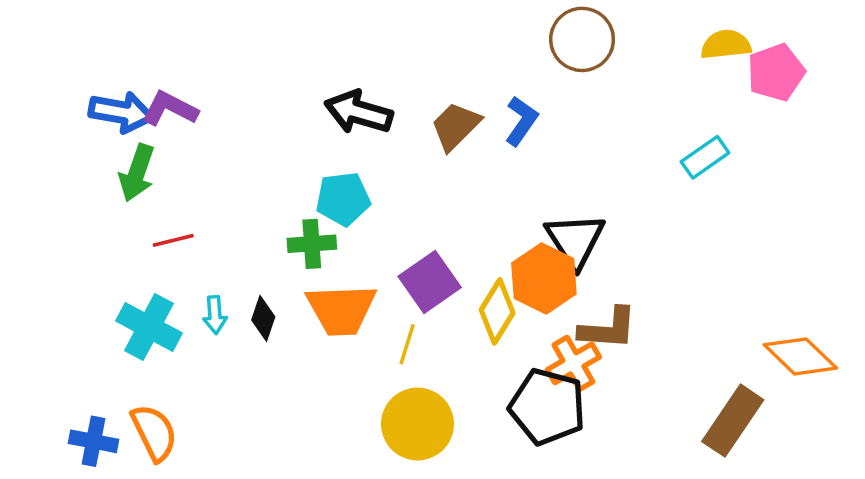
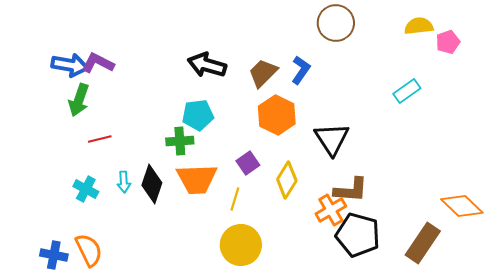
pink pentagon: (776, 72) -> (448, 42), size x0.7
orange hexagon: (544, 278) -> (277, 115), moved
purple square: (430, 282) -> (248, 163), size x0.7
black diamond: (263, 318) -> (152, 184), size x1.5
cyan cross: (149, 327) -> (86, 189), size x0.7
black pentagon: (547, 407) -> (358, 235), moved

